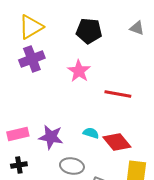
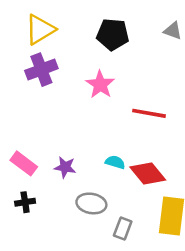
pink rectangle: (18, 134) -> (24, 163), turned 50
purple star: (51, 137) -> (65, 167), size x0.7

